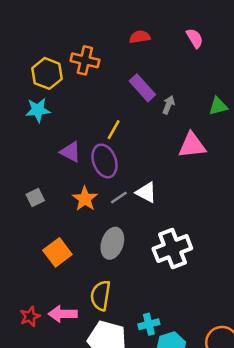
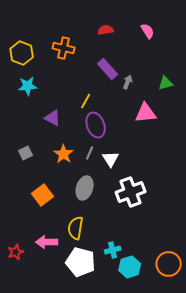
yellow hexagon: (47, 73) -> (22, 53), moved
purple ellipse: (104, 161) -> (96, 125), moved
white triangle: (146, 192) -> (111, 159), moved, turned 30
gray line: (119, 198) -> (90, 153), turned -32
red star: (30, 316) -> (16, 252), moved

